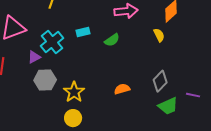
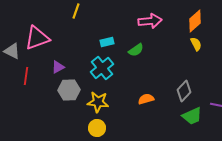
yellow semicircle: (159, 35) -> (196, 44), moved
cyan cross: (52, 42) -> (102, 68), moved
yellow star: (74, 92) -> (98, 102), turned -30

